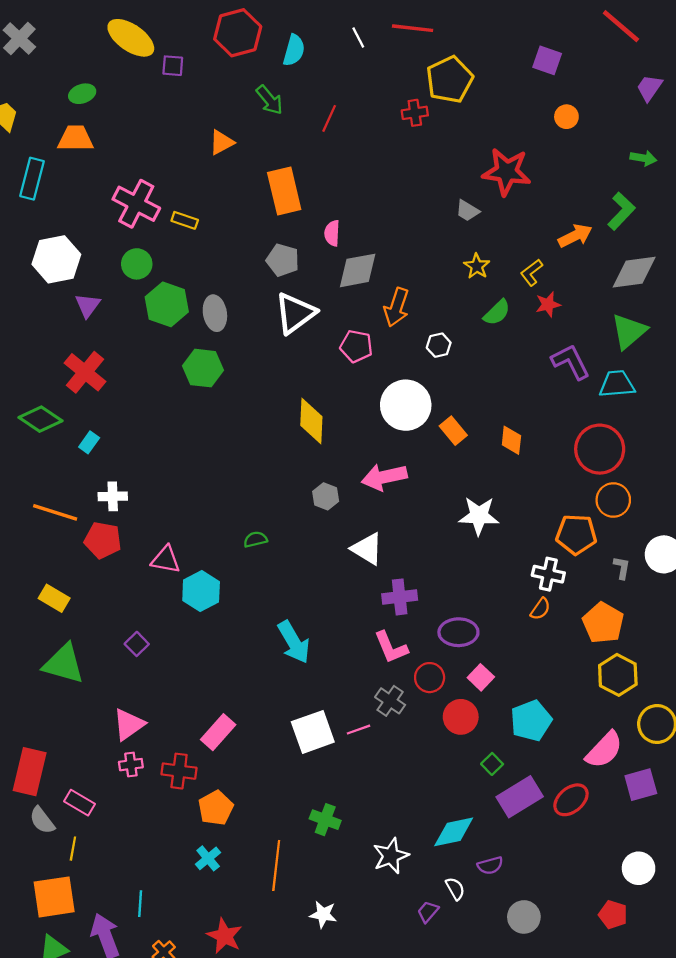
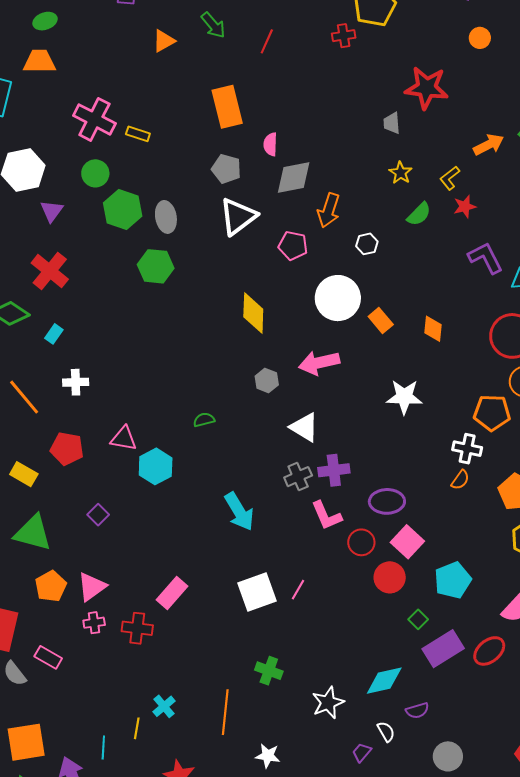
orange triangle: (222, 142) -> (164, 41), moved
gray trapezoid: (467, 211) -> (392, 123), turned 55
orange line: (55, 512) -> (24, 397), turned 33
red pentagon: (103, 540) -> (67, 449), moved
pink square: (481, 677) -> (407, 542), size x1.4
gray cross: (390, 701) -> (298, 477), moved, turned 32
pink line: (358, 730) -> (298, 590), turned -40
orange pentagon: (216, 808) -> (51, 586), moved
yellow line: (73, 849) -> (137, 728), moved

